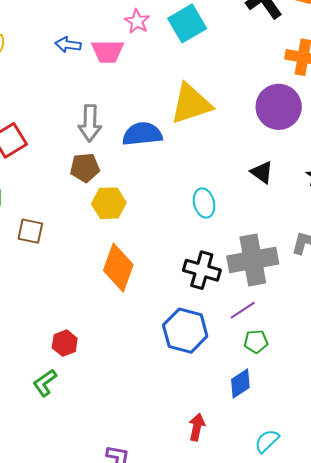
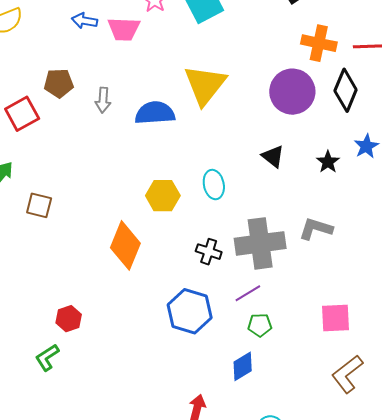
yellow triangle: (191, 104) -> (205, 85), turned -36
gray arrow: (90, 123) -> (103, 100), size x0.7
brown pentagon: (85, 168) -> (59, 83), moved
yellow hexagon: (109, 203) -> (163, 196), moved
black cross: (202, 270) -> (209, 252), size x0.7

